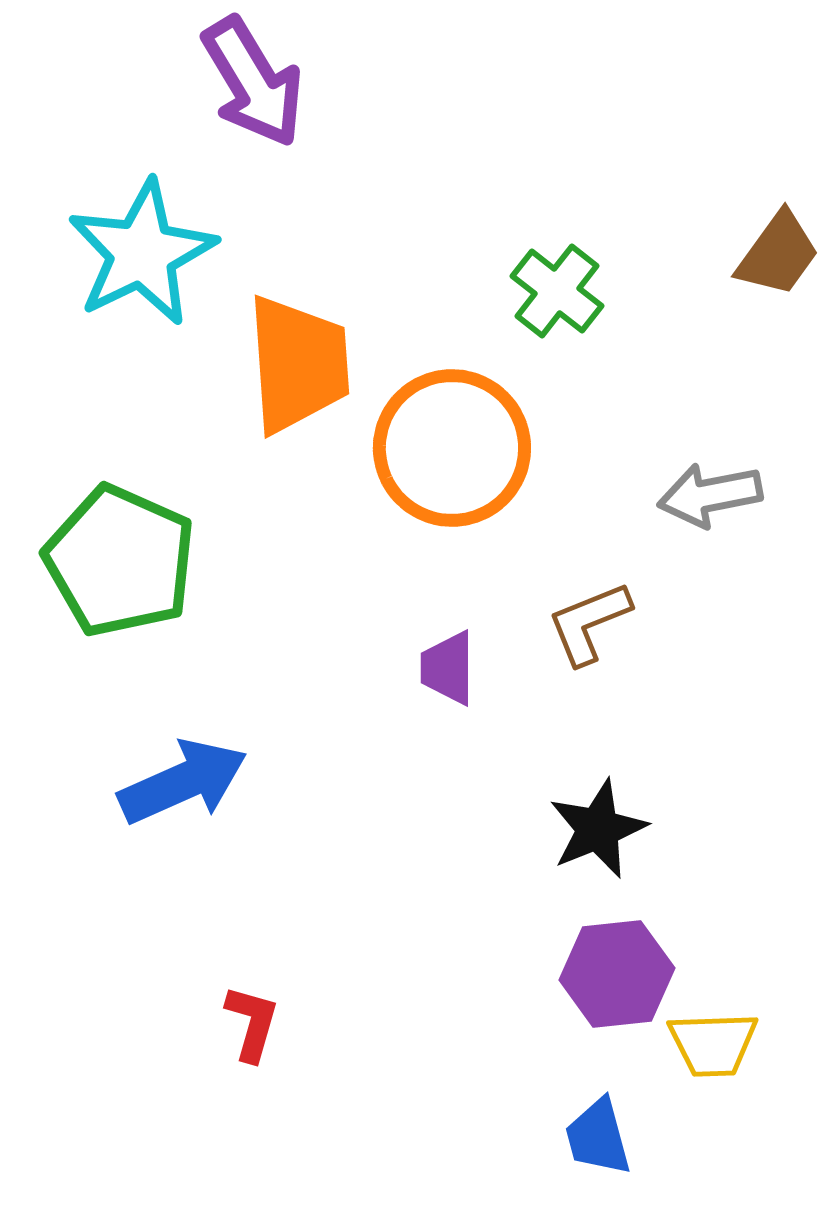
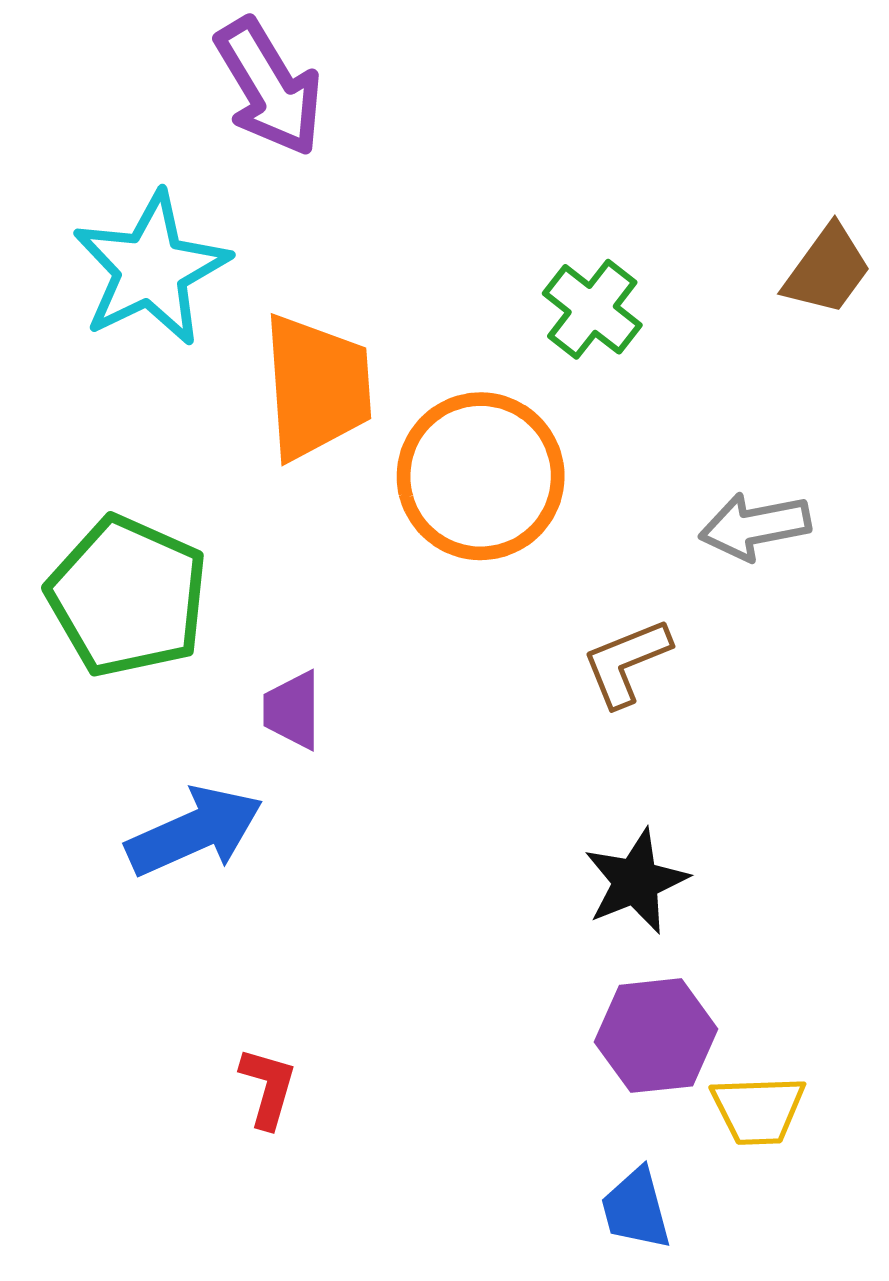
purple trapezoid: (448, 668) -> (292, 710), moved

